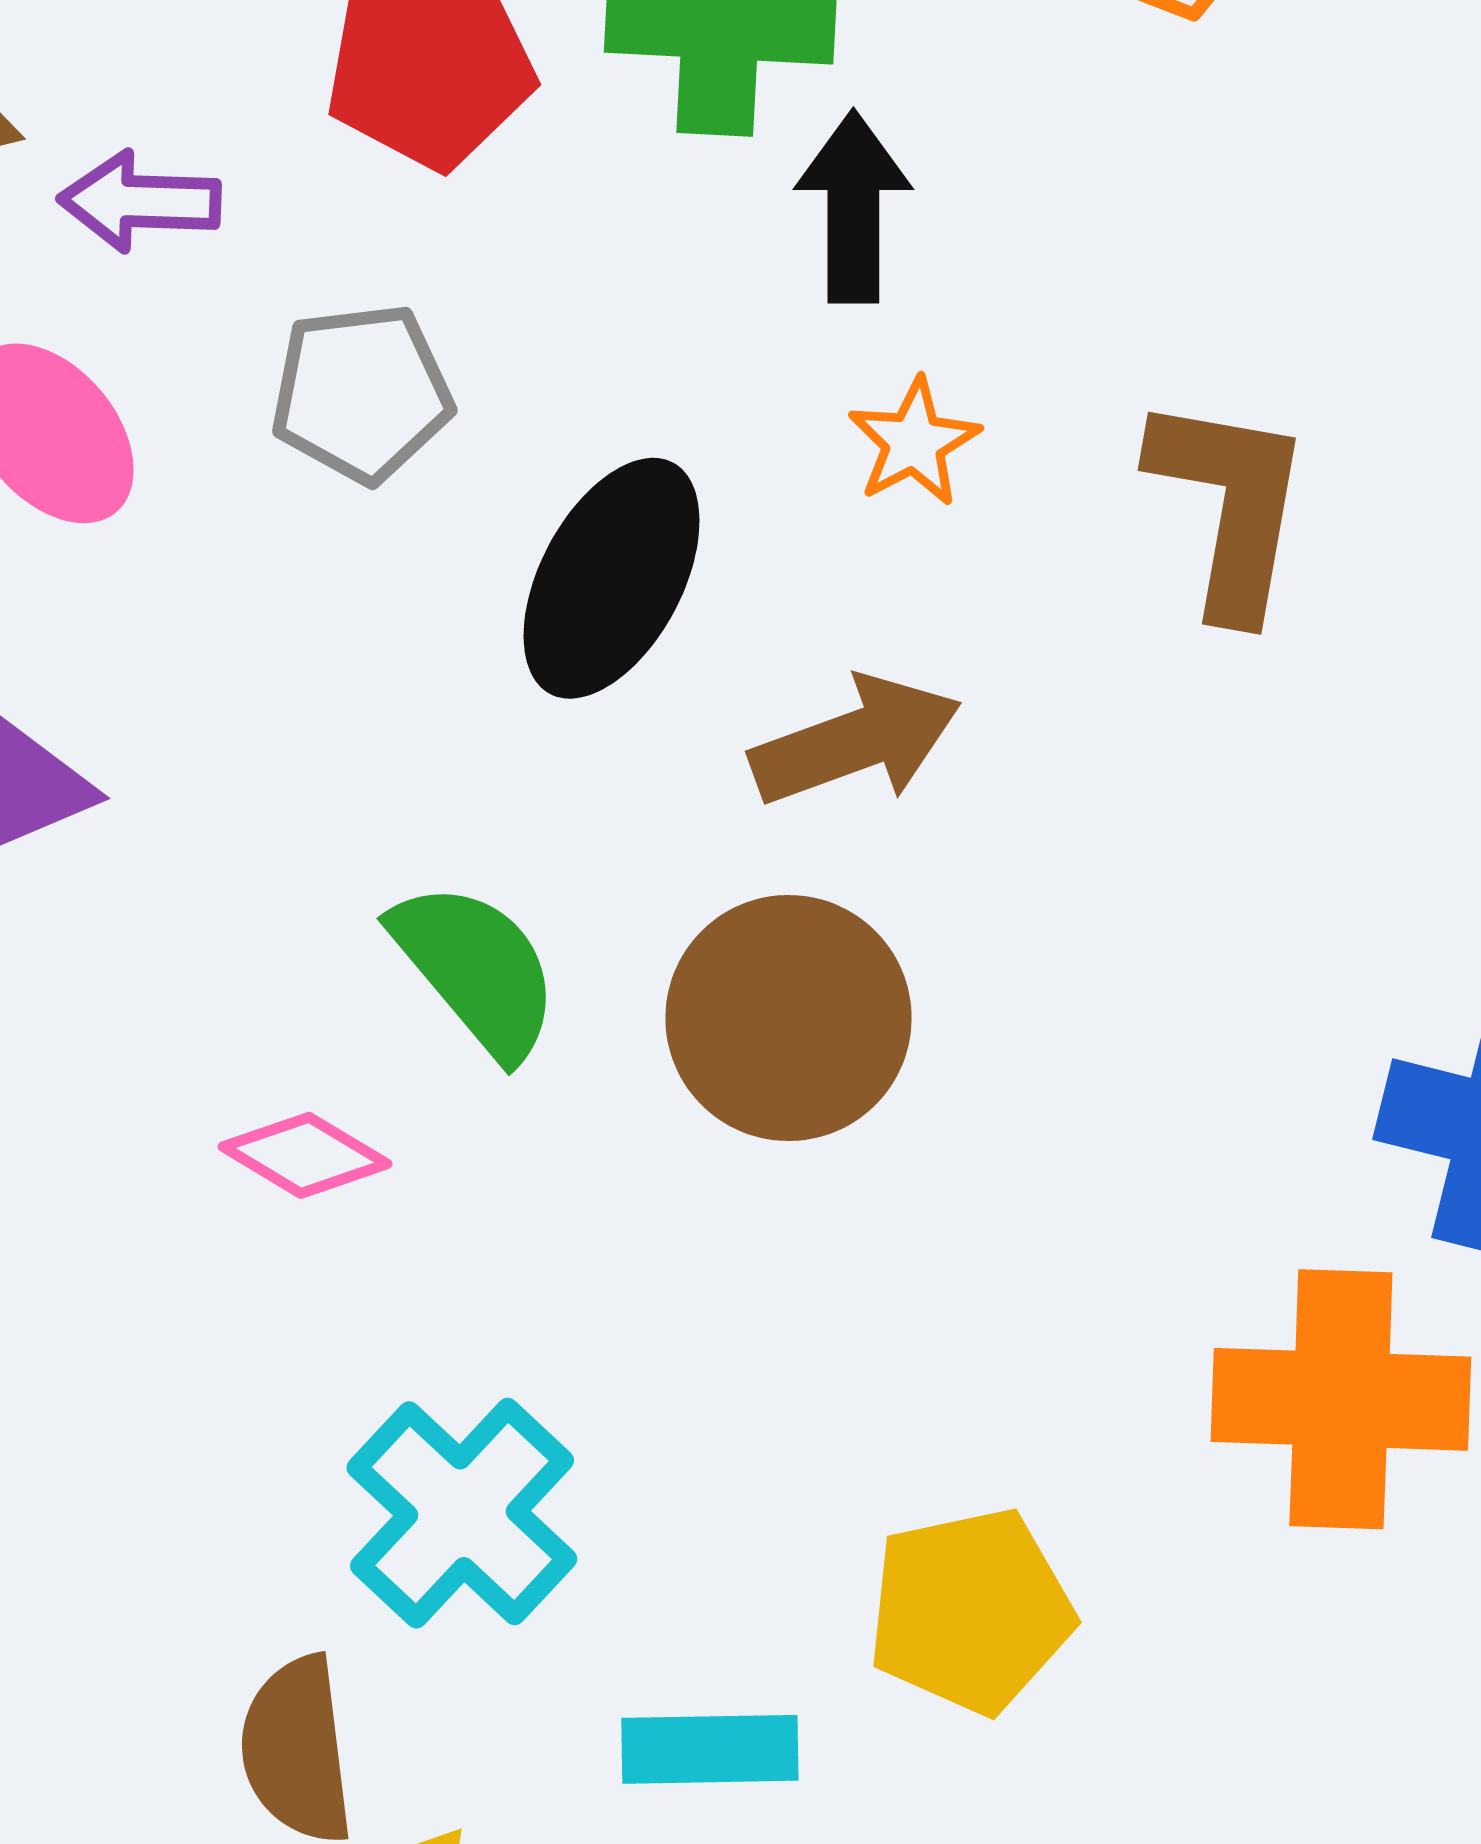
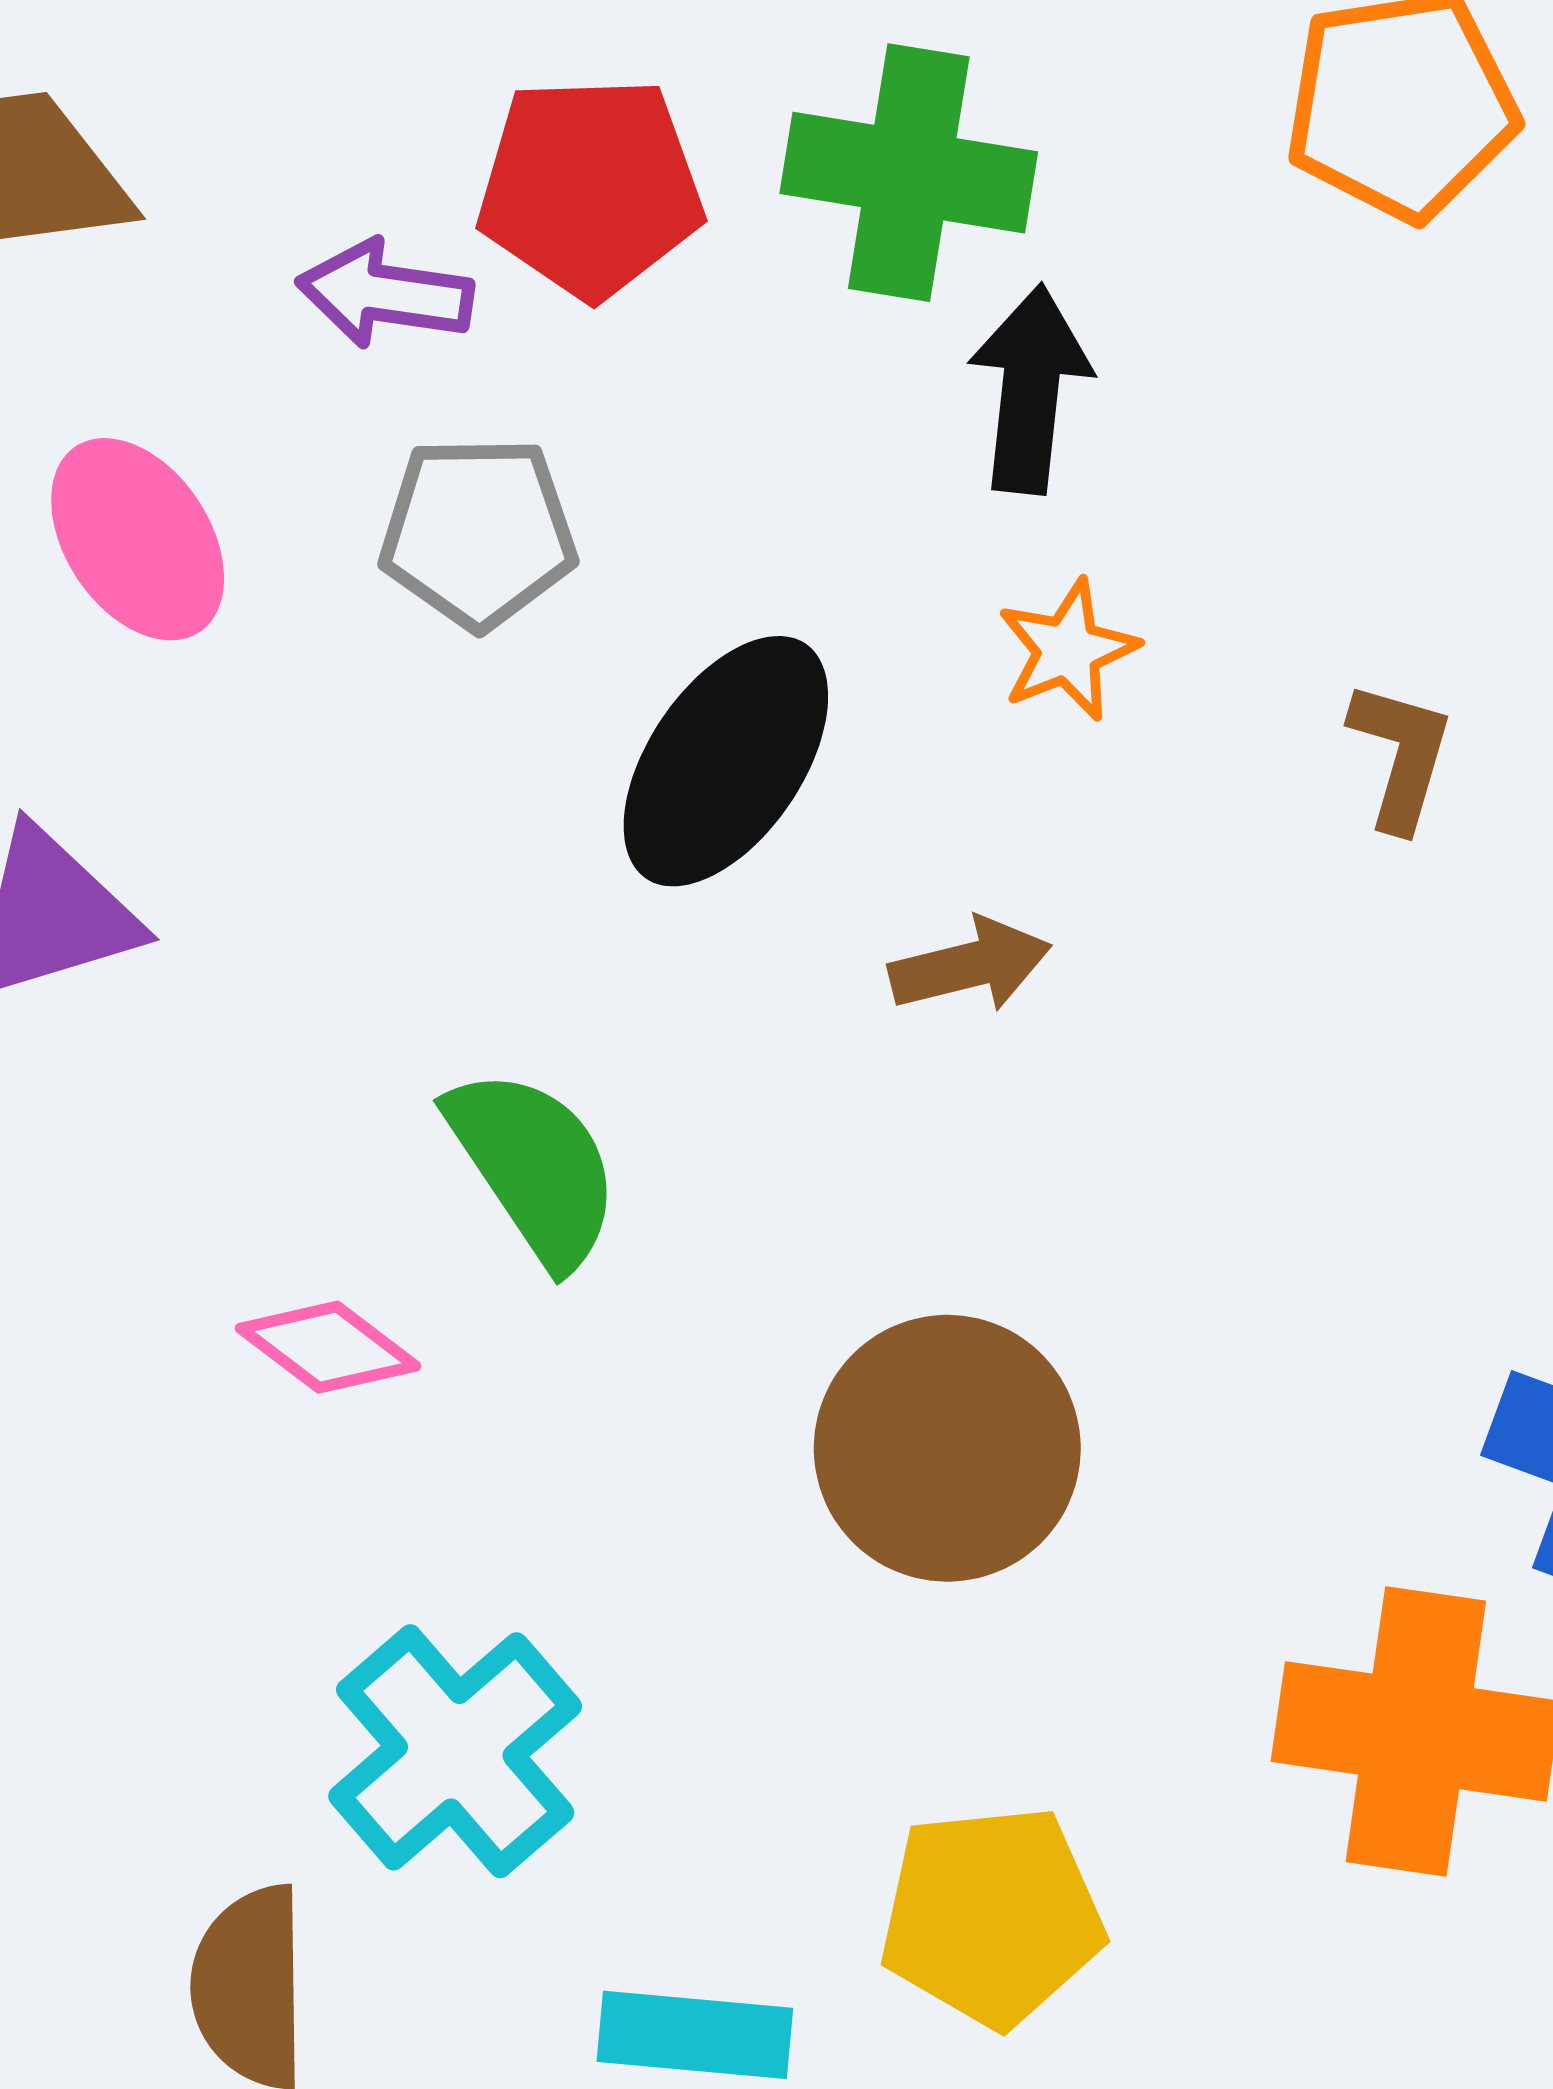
purple arrow: (140, 201) -> (385, 294), moved
brown L-shape: (1230, 506) -> (1401, 755), size x0.6
brown arrow: (856, 741) -> (970, 965), size x0.7
brown circle: (788, 1018) -> (947, 1448), moved

